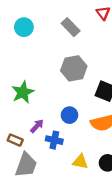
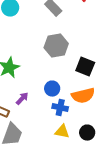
blue cross: (54, 140) -> (60, 108), moved

